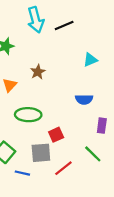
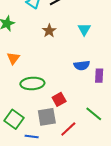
cyan triangle: (90, 60) -> (84, 29), turned -32
brown star: (38, 72) -> (49, 31), moved
purple rectangle: (102, 126) -> (99, 76), moved

